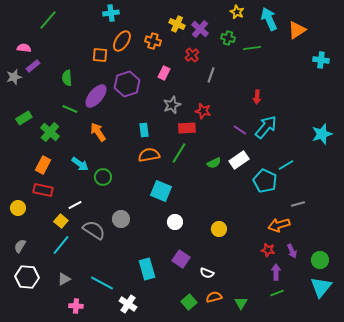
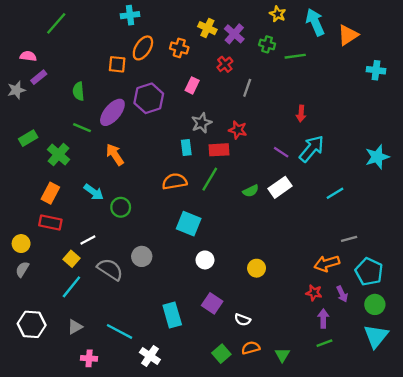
cyan rectangle: (144, 130) -> (186, 148), moved
cyan pentagon: (265, 181) -> (369, 272), moved
gray semicircle: (20, 246) -> (22, 269), moved

